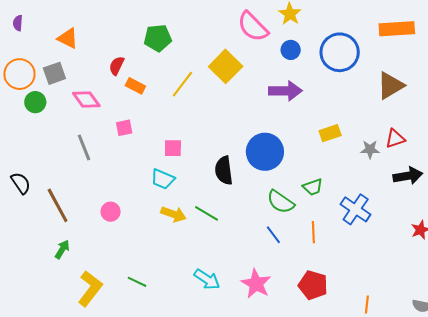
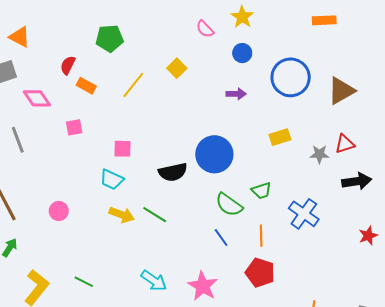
pink semicircle: (253, 27) -> (205, 29), size x0.6
orange rectangle: (397, 29) -> (324, 20), moved, size x0.7
blue circle: (340, 52) -> (291, 77), moved
yellow square: (226, 66) -> (177, 68), size x0.6
purple arrow: (285, 91) -> (236, 94), size x0.6
gray line: (84, 147) -> (18, 140), moved
black semicircle: (224, 170) -> (173, 172), turned -96
red pentagon: (313, 285) -> (260, 273), moved

